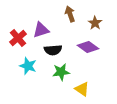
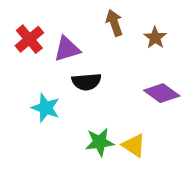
red cross: (18, 38) -> (29, 39), moved
purple diamond: (88, 47) -> (162, 93), moved
green star: (61, 72) -> (100, 142), moved

